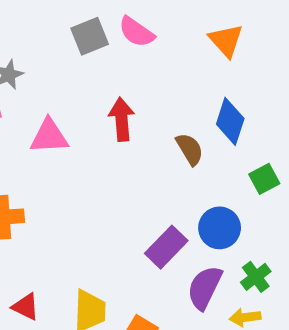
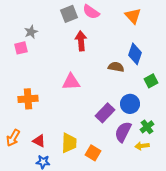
red arrow: (122, 119) -> (81, 41), moved
pink triangle: (49, 136) -> (71, 82), moved
brown semicircle: (190, 149) -> (116, 67), turned -49

